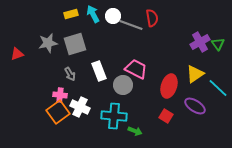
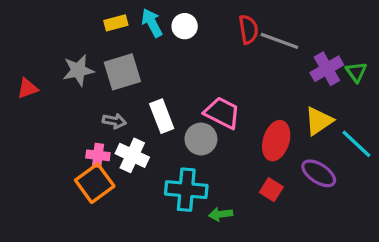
gray line: (131, 25) -> (279, 41), moved
gray arrow: (70, 74) -> (114, 121), turned -48
white cross: (80, 107) -> (132, 155), moved
green arrow: (135, 131) -> (221, 214), turned 152

